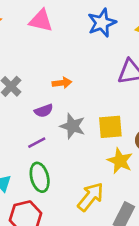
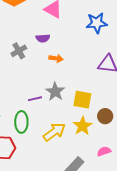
purple semicircle: (44, 111) -> (43, 38), moved
purple line: (37, 143) -> (35, 99), moved
yellow arrow: (91, 197) -> (54, 132), moved

